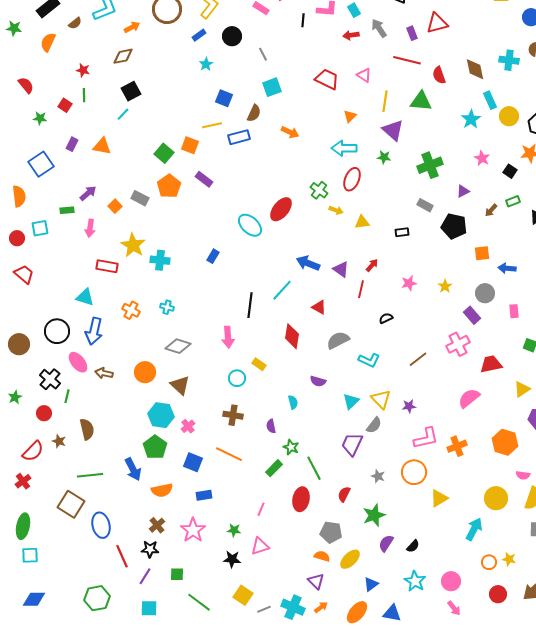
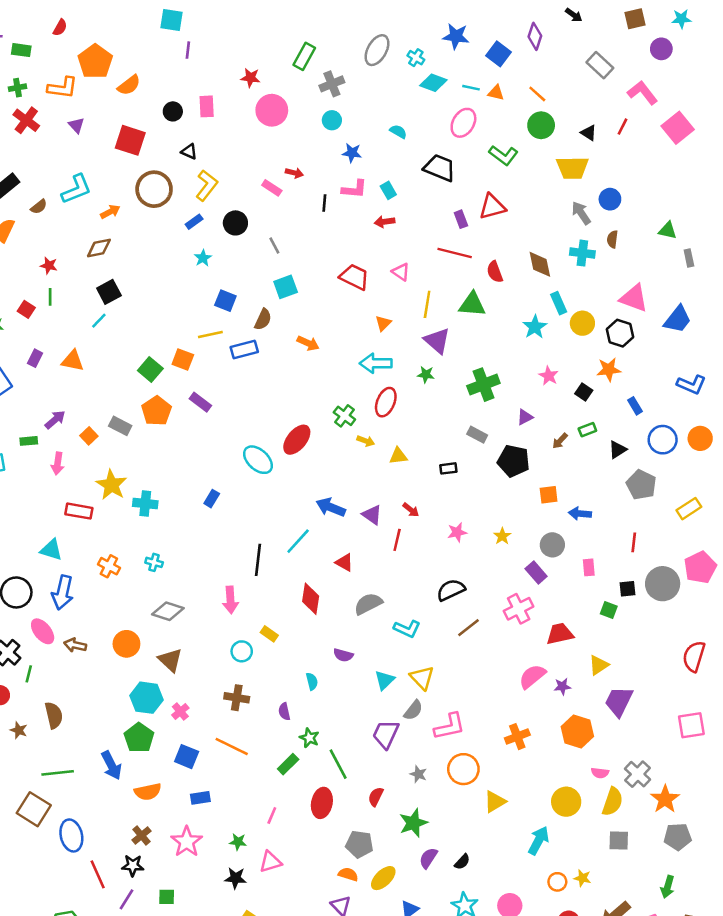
gray arrow: (379, 28) -> (581, 213), moved
red arrow: (372, 265) -> (411, 510), turned 88
black semicircle: (386, 318) -> (451, 590), moved, size x1.6
purple star: (409, 406) -> (562, 686), moved
pink L-shape: (426, 438) -> (450, 727), moved

